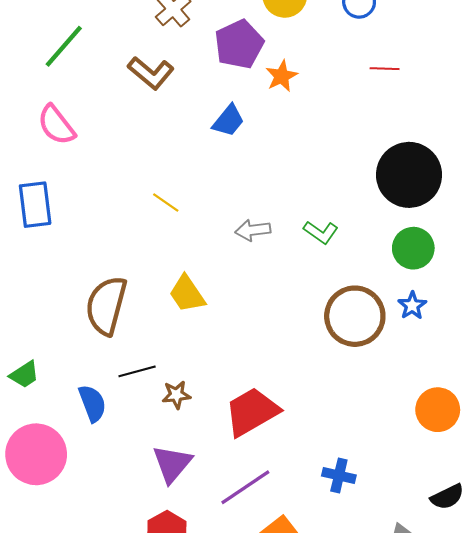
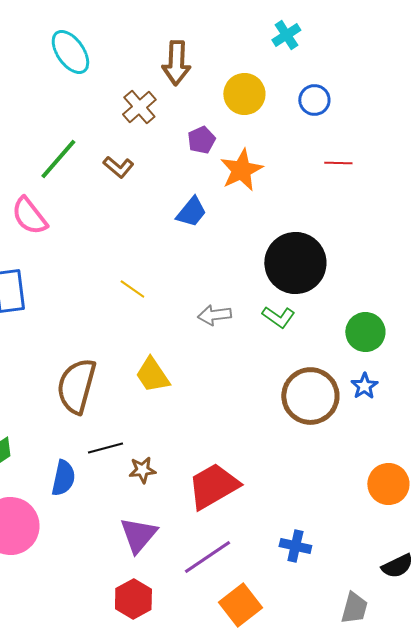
purple pentagon: (239, 44) -> (201, 140), size x0.6
green line: (64, 46) -> (58, 159), moved
brown L-shape: (151, 73) -> (118, 167), size x0.7
orange star: (282, 76) -> (241, 170), size x1.4
black circle: (409, 175) -> (295, 263), moved
blue semicircle: (92, 403) -> (63, 478), turned 33

